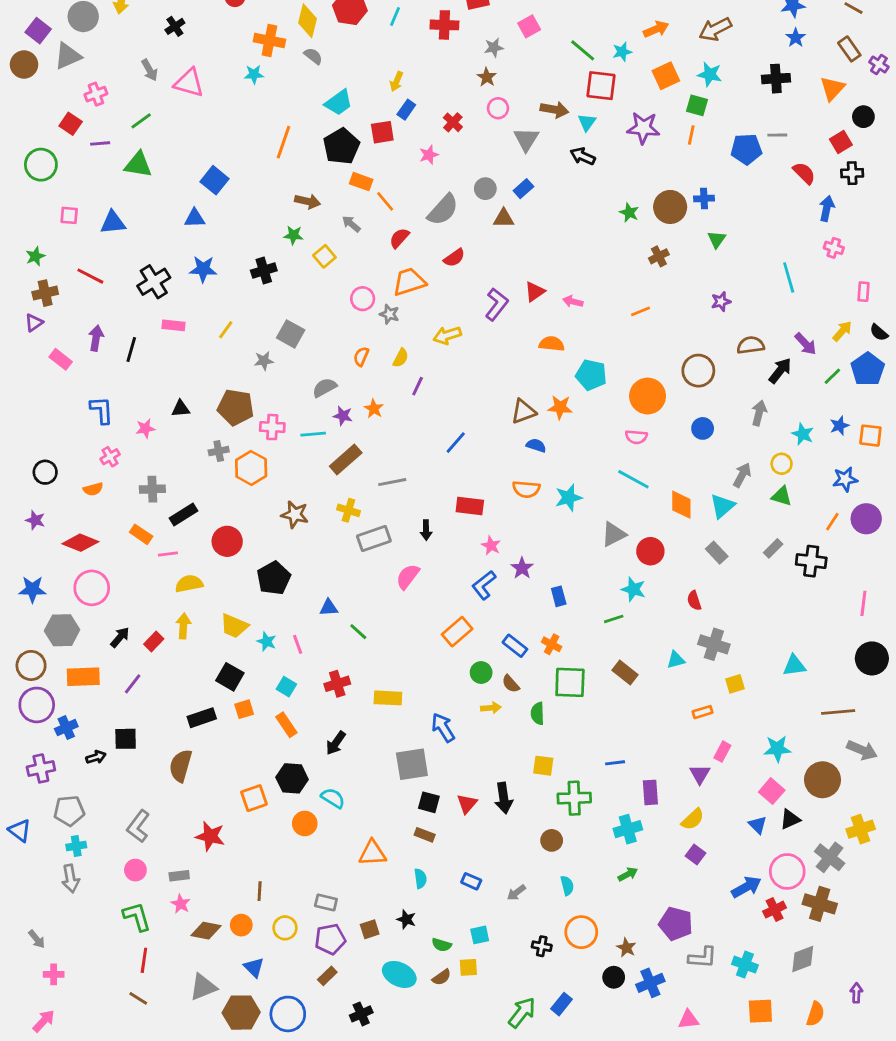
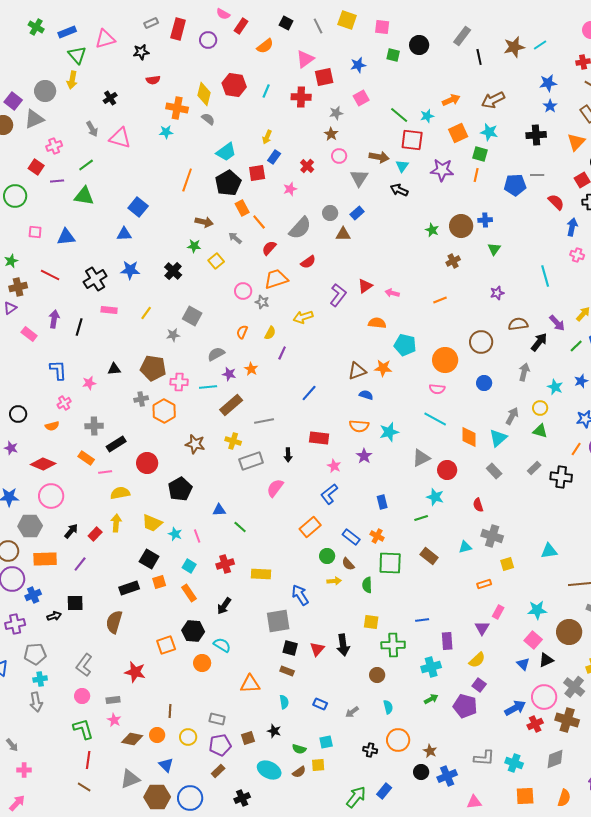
orange rectangle: (361, 182) -> (242, 208), turned 42
black cross: (264, 270) -> (173, 271), turned -30
purple star: (522, 568) -> (364, 456), moved
purple pentagon: (676, 924) -> (465, 706), moved

